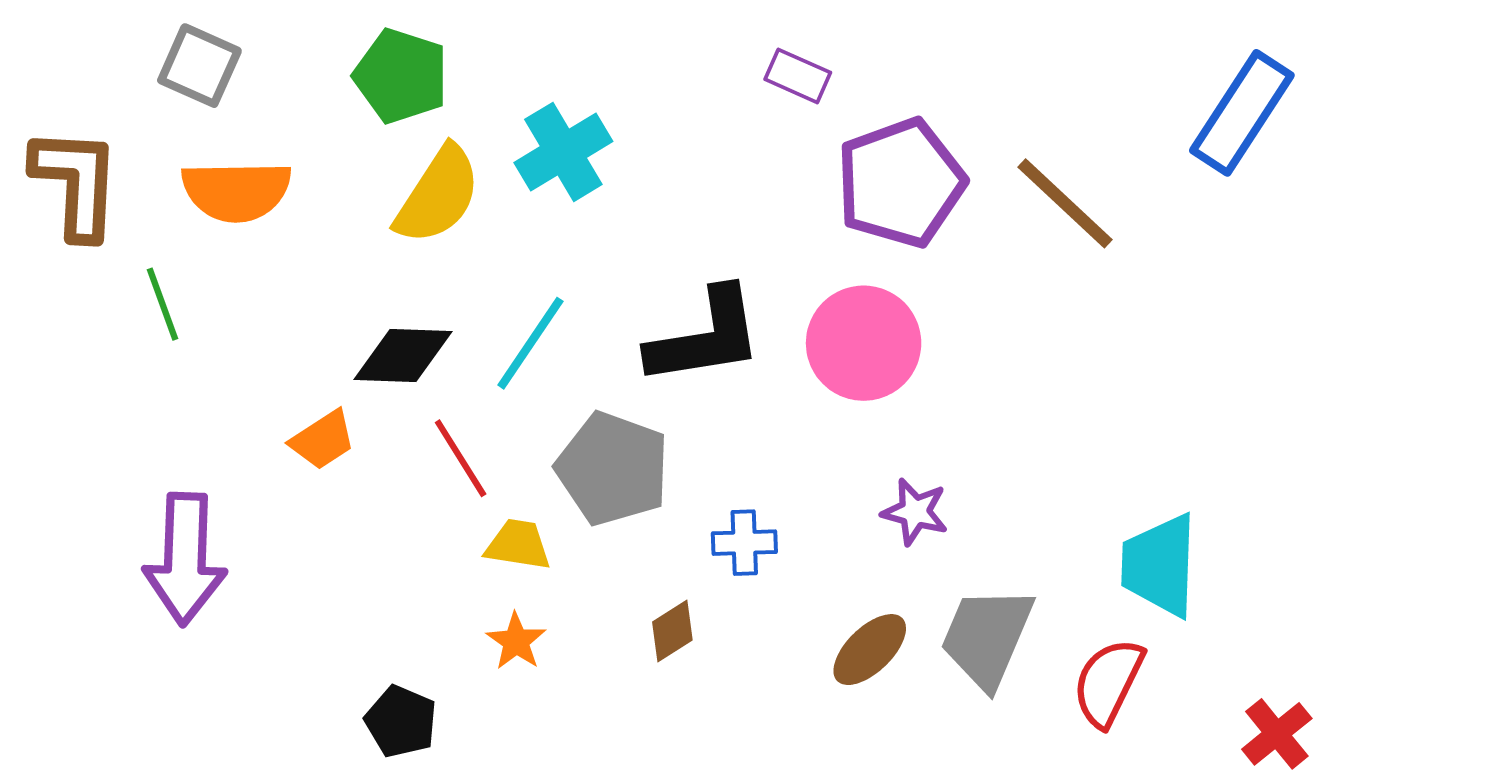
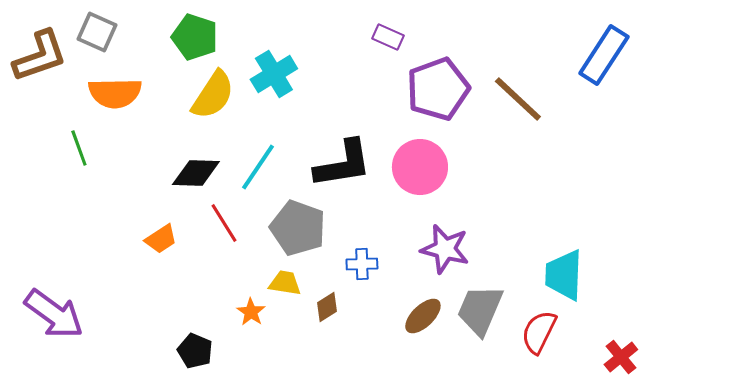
brown L-shape: (76, 183) -> (40, 56), moved, turned 68
orange trapezoid: (323, 440) -> (161, 239), moved
purple star: (915, 512) -> (445, 249), size x1.5
yellow trapezoid: (518, 545) -> (285, 283), moved
purple arrow: (185, 559) -> (54, 314), moved, turned -56

